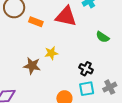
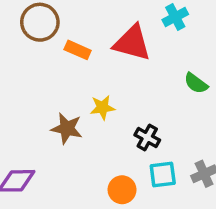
black cross: (86, 69) -> (147, 137), moved

